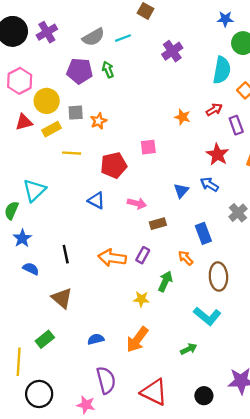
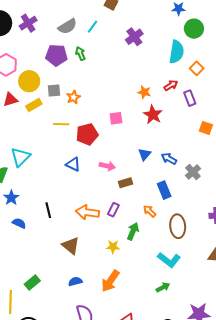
cyan line: (123, 38) -> (93, 27), turned -32
yellow line: (72, 153) -> (61, 124), moved
red star: (217, 154) -> (153, 115), moved
blue arrow: (209, 184) -> (169, 159), moved
brown triangle: (62, 298) -> (71, 246), moved
green arrow: (189, 349) -> (163, 287), moved

